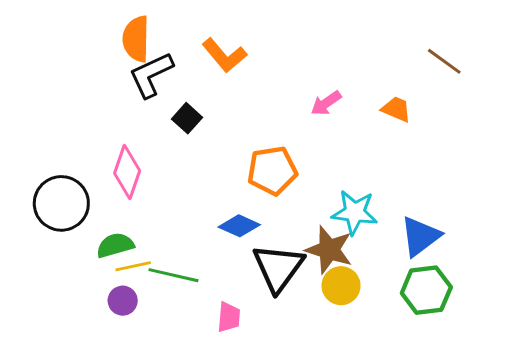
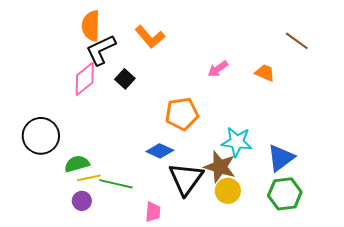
pink diamond: (127, 172) -> (85, 79), moved, turned 32

